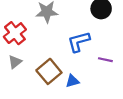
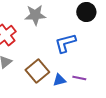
purple line: (105, 60) -> (79, 78), moved

